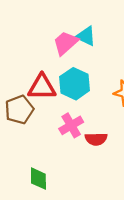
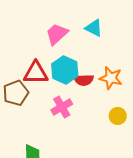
cyan triangle: (86, 36) -> (94, 28), moved
red semicircle: (96, 139) -> (84, 80), moved

